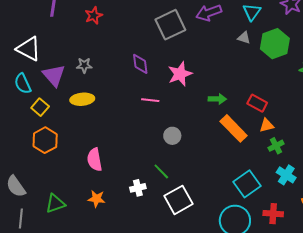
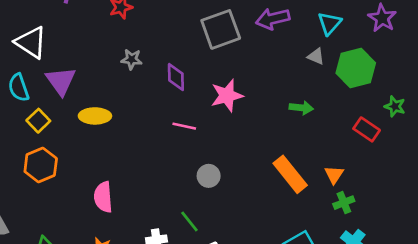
gray star: (84, 65) -> (132, 59), moved
green arrow: (217, 99) -> (301, 108), moved
red rectangle: (257, 103) -> (367, 129), moved
orange triangle: (267, 125) -> (334, 175), turned -49

